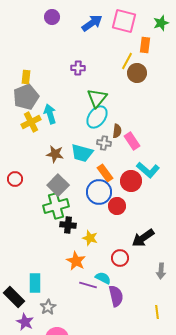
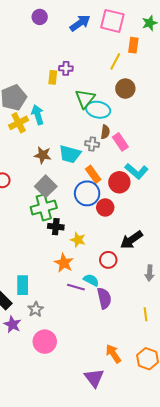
brown circle: (137, 73) -> (125, 89), moved
yellow rectangle: (26, 77) -> (53, 77), moved
cyan ellipse: (97, 117) -> (98, 110), moved, turned 65

